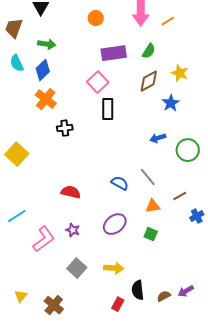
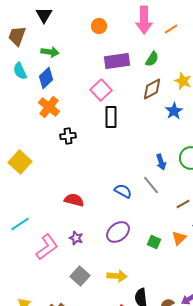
blue arrow: (158, 138) -> (161, 162), moved, turned -91
orange triangle: (153, 206) -> (179, 238), moved, turned -35

